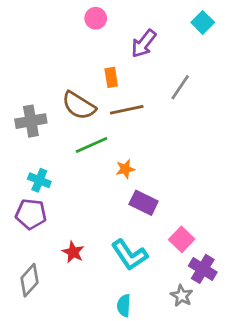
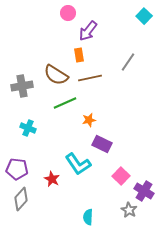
purple arrow: (144, 44) -> (88, 31), moved
purple pentagon: (31, 214) -> (17, 169), moved
pink square: (182, 239) -> (121, 176), moved
cyan L-shape: (129, 255) -> (78, 164), moved

